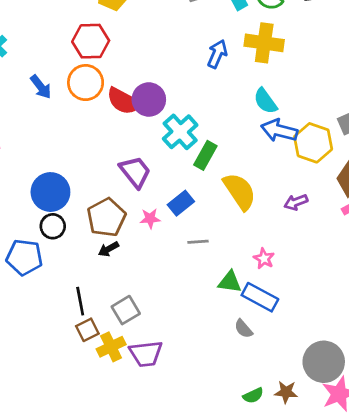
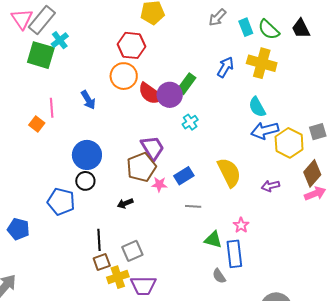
blue arrow: (41, 87) -> (88, 100), moved
blue arrow: (279, 131) -> (265, 130), turned -36
cyan cross: (180, 132) -> (190, 122), size x0.6
green rectangle: (205, 155) -> (186, 84), moved
brown pentagon: (106, 217) -> (141, 167), moved
blue rectangle: (260, 297) -> (234, 254), turned 48

